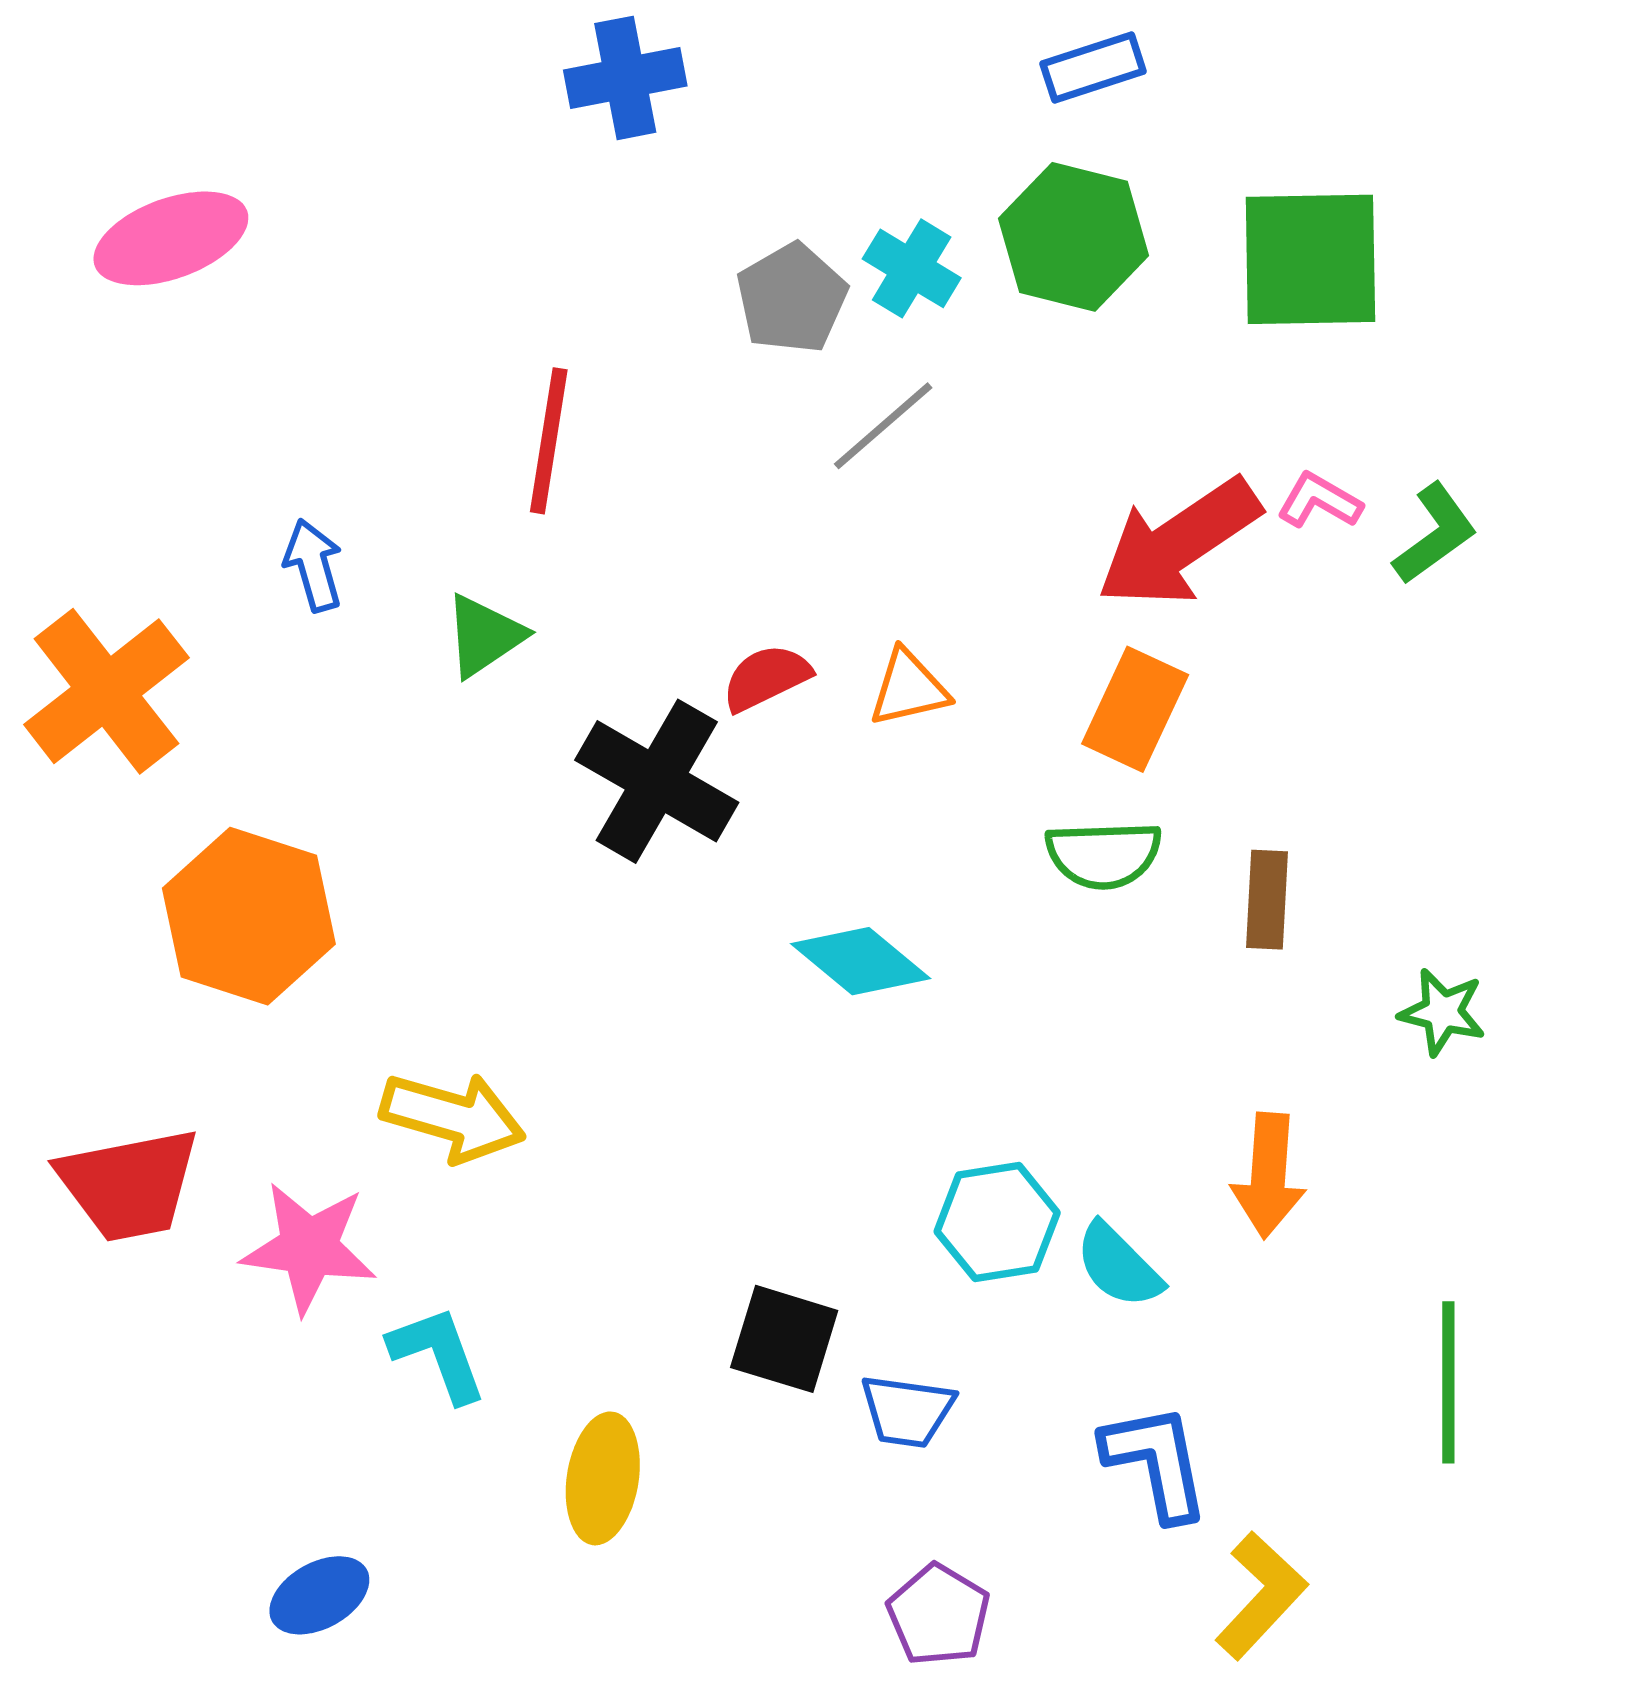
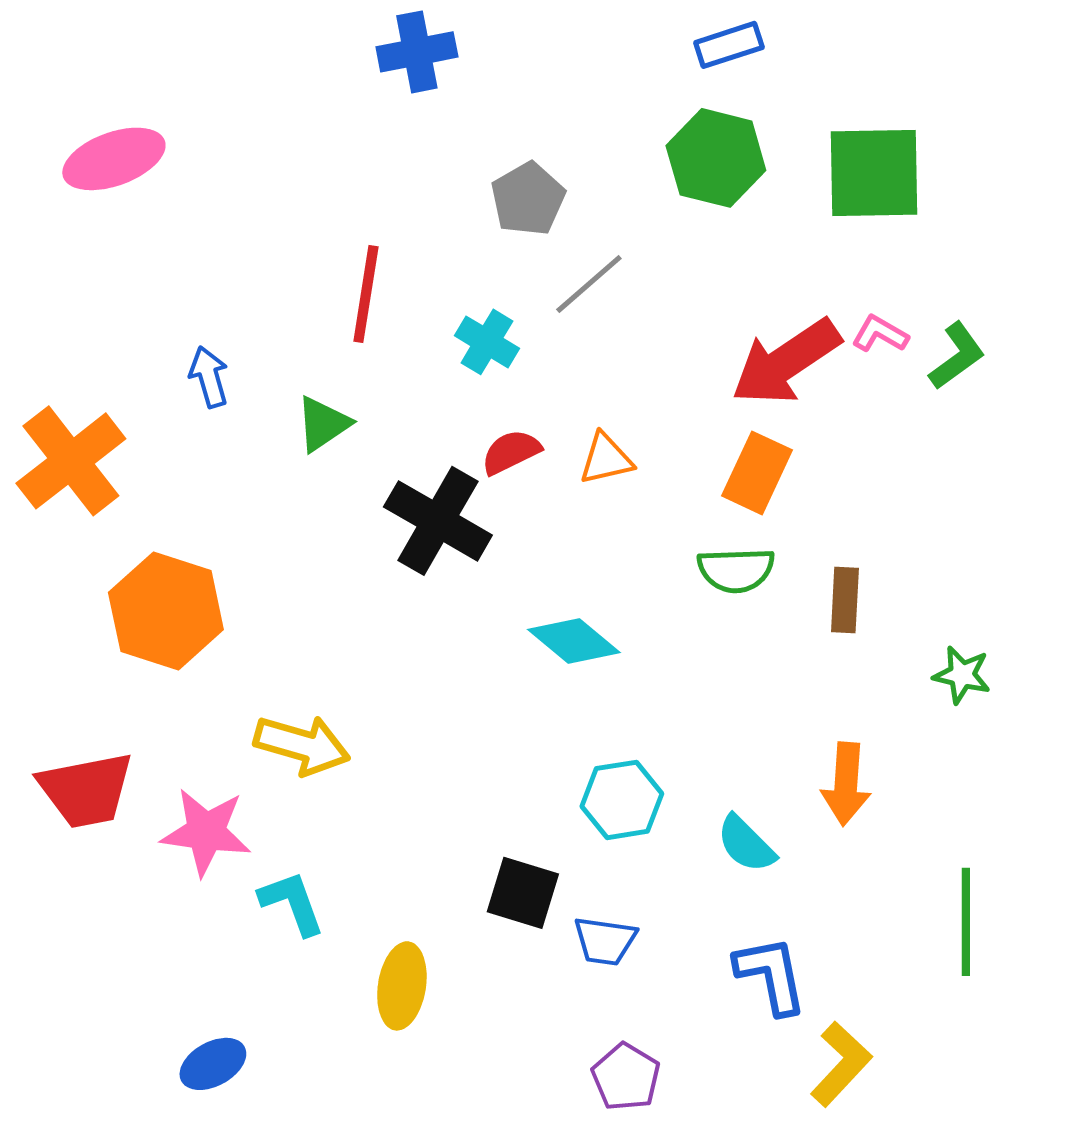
cyan cross: (912, 268) -> (487, 342), moved
cyan hexagon: (997, 1222) -> (622, 800), moved

